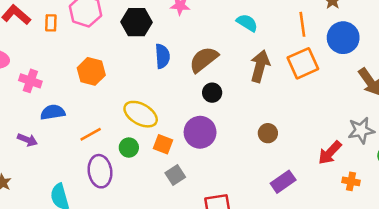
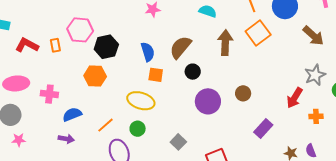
black hexagon: (136, 22) -> (106, 47), moved
purple circle: (200, 132) -> (208, 101), moved
purple arrow: (27, 140) -> (66, 139), moved
orange square: (163, 144) -> (156, 75), moved

